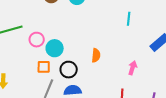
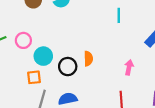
pink circle: (37, 40) -> (23, 40), moved
black circle: (69, 70) -> (68, 67), moved

